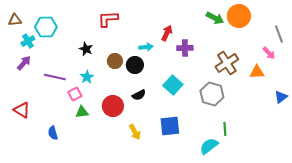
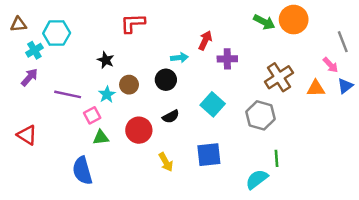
brown circle: (115, 61) -> (129, 85), moved
blue triangle: (281, 97) -> (345, 86), moved
blue semicircle: (53, 133) -> (82, 171), moved, size x1.6

